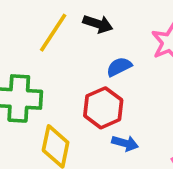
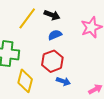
blue semicircle: (119, 67) -> (55, 35), moved

